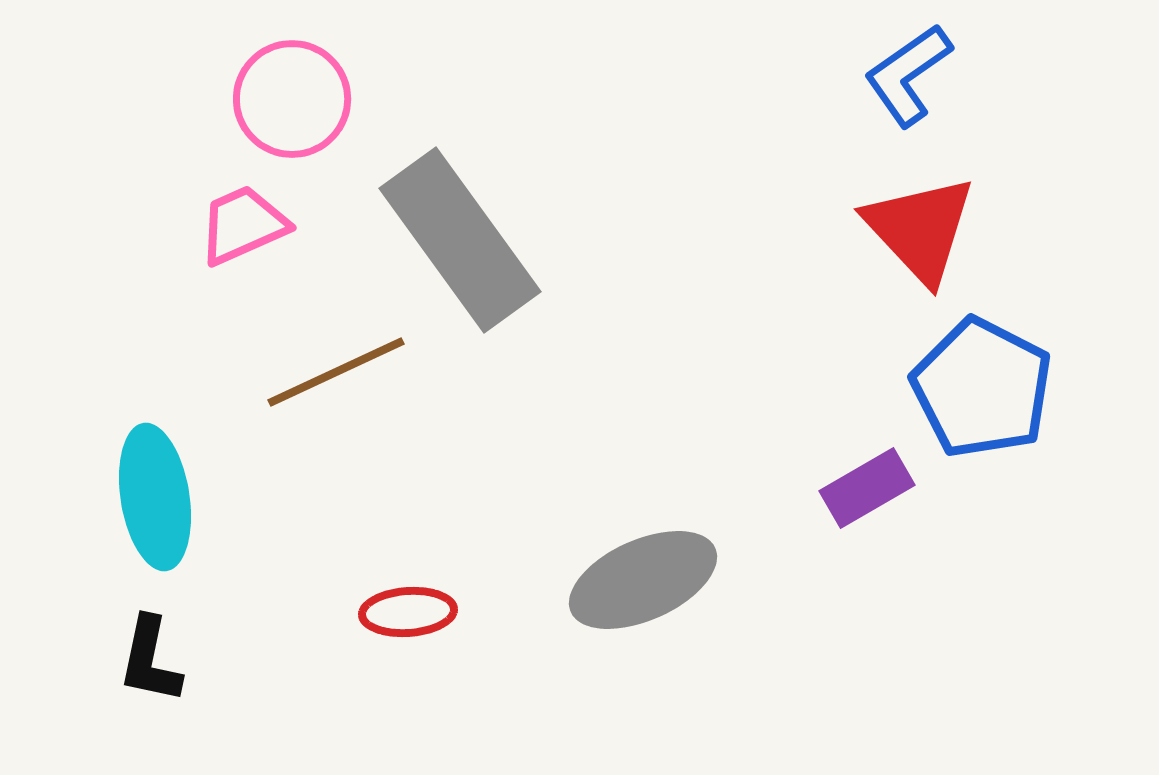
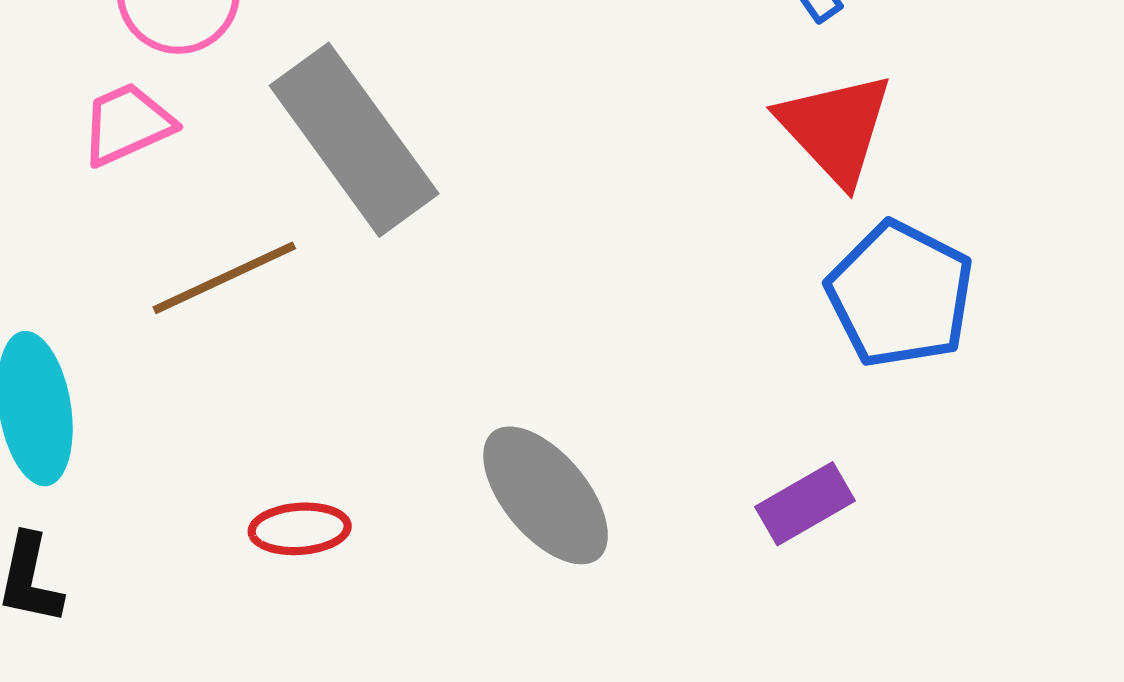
purple rectangle: (867, 488) -> (805, 504), moved
gray ellipse: (643, 580) -> (546, 495), turned 74

